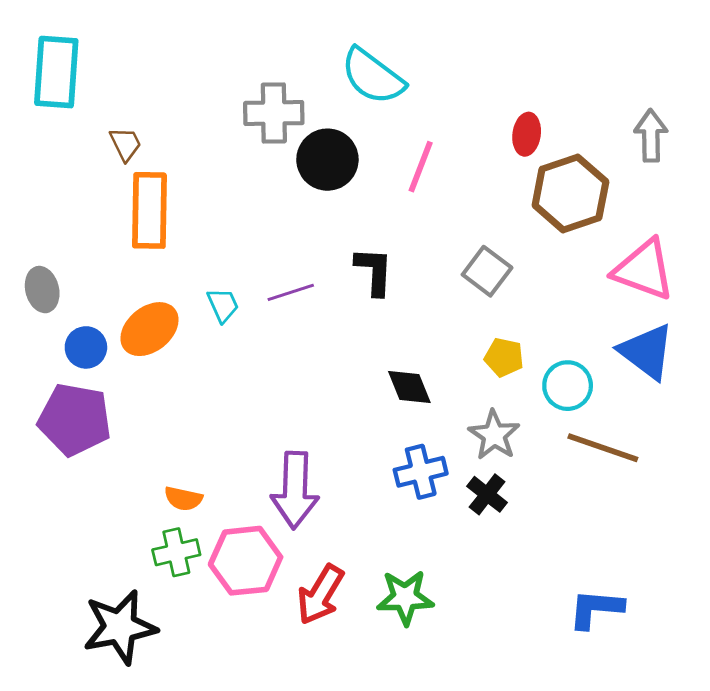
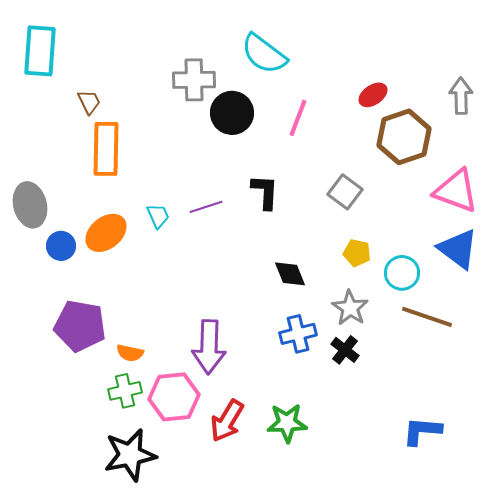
red ellipse: (527, 134) -> (373, 95), turned 48
gray ellipse: (42, 290) -> (30, 205), size x1.4
purple pentagon: (75, 419) -> (80, 326), moved
black star: (120, 627) -> (130, 455), moved

